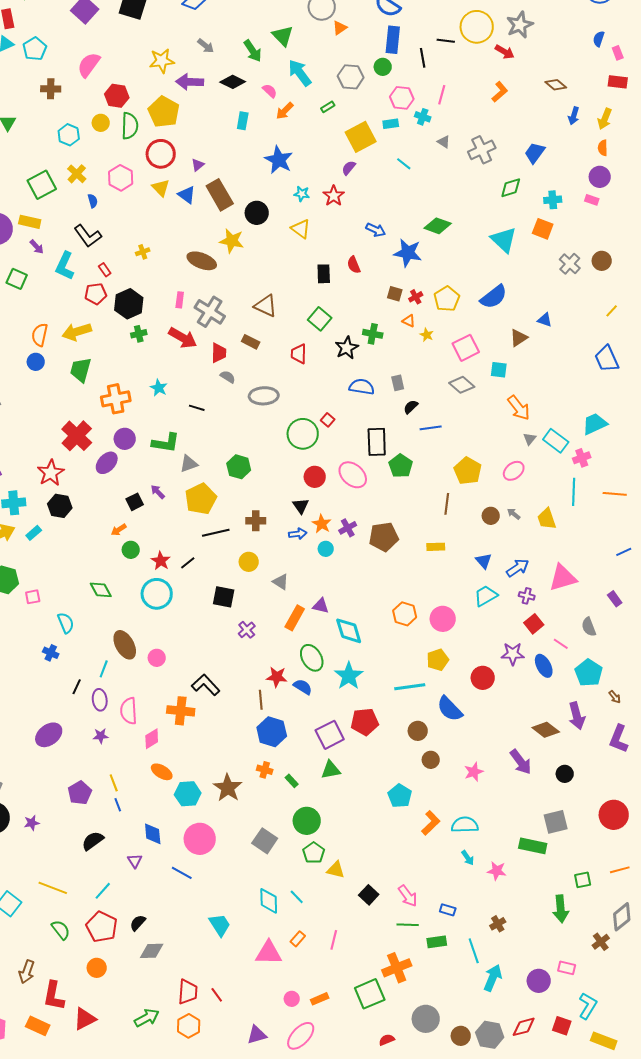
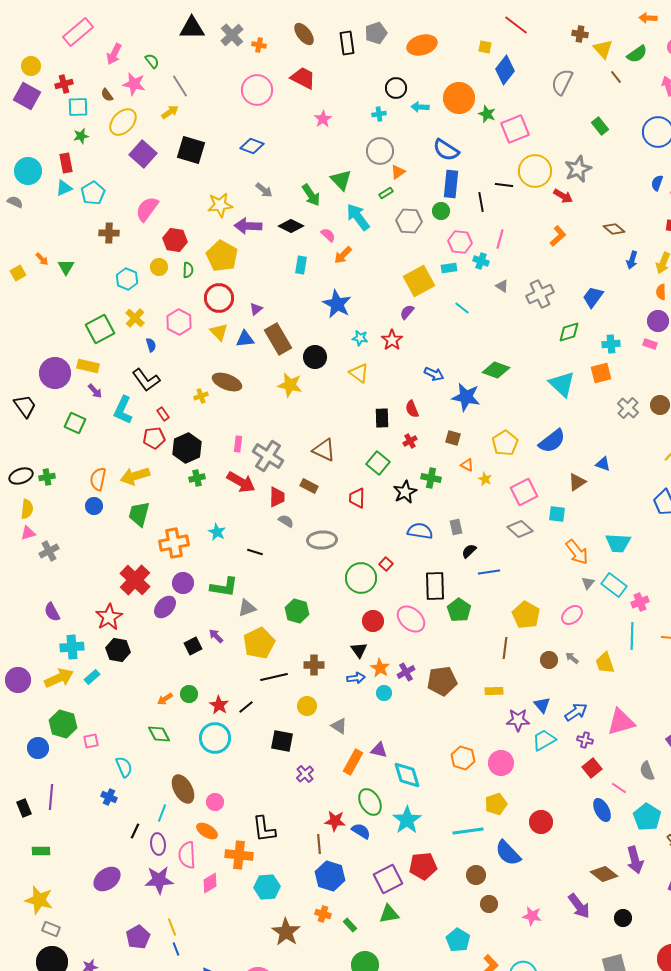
green rectangle: (328, 107) -> (386, 193), moved
green semicircle: (130, 126) -> (188, 270), size x0.6
blue triangle: (187, 195) -> (245, 339), turned -42
orange square: (543, 229) -> (601, 373), turned -35
brown ellipse: (202, 261) -> (227, 382), moved
red cross: (416, 297) -> (410, 441), moved
cyan trapezoid: (595, 424) -> (618, 543), moved, turned -152
orange arrow: (119, 530) -> (165, 699), moved
purple star: (513, 654) -> (518, 720), moved
black L-shape: (206, 685) -> (264, 829), turned -144
purple star: (101, 736) -> (159, 880), size x1.8
orange ellipse: (162, 772) -> (207, 831), moved
pink star: (474, 772) -> (532, 916), turned 30
cyan hexagon: (188, 794) -> (267, 887), moved

